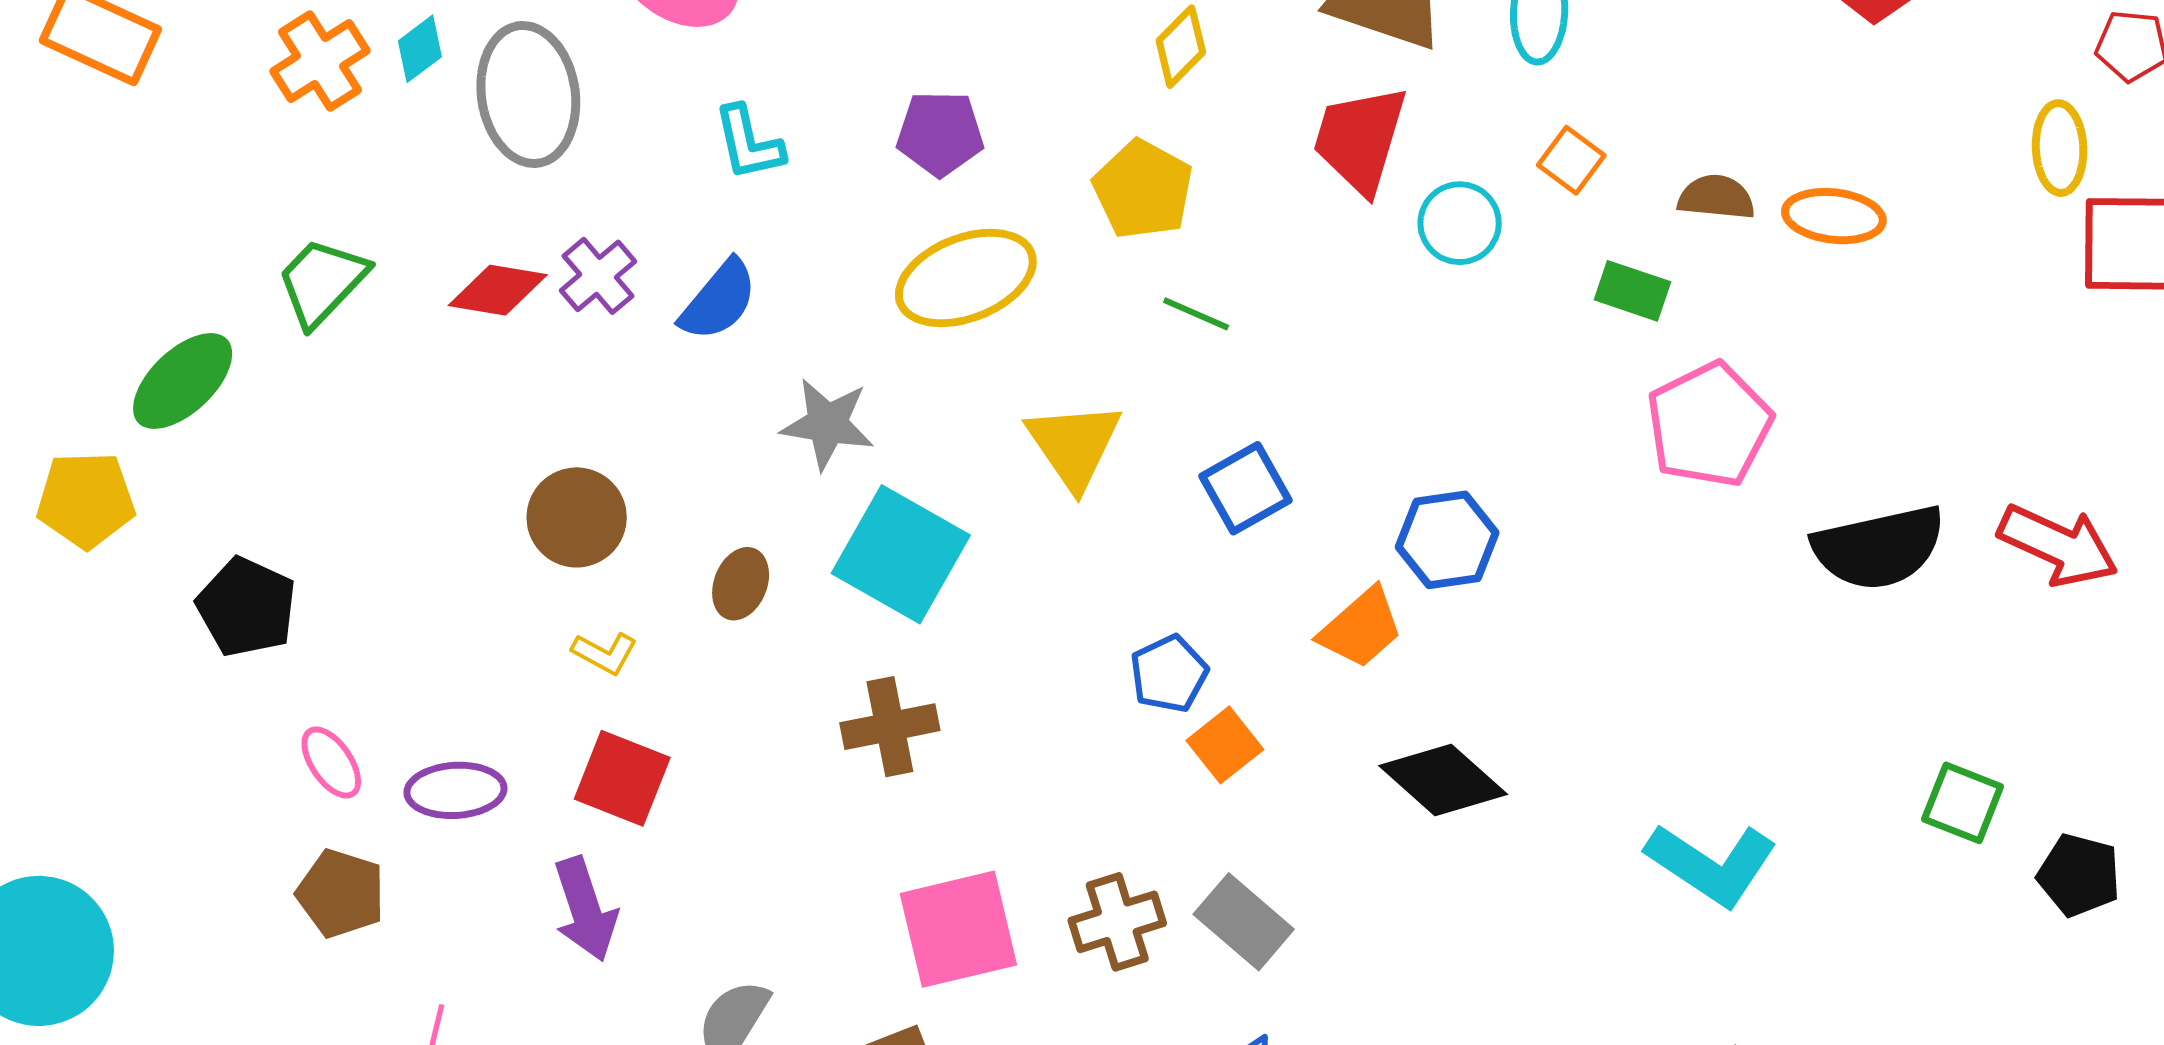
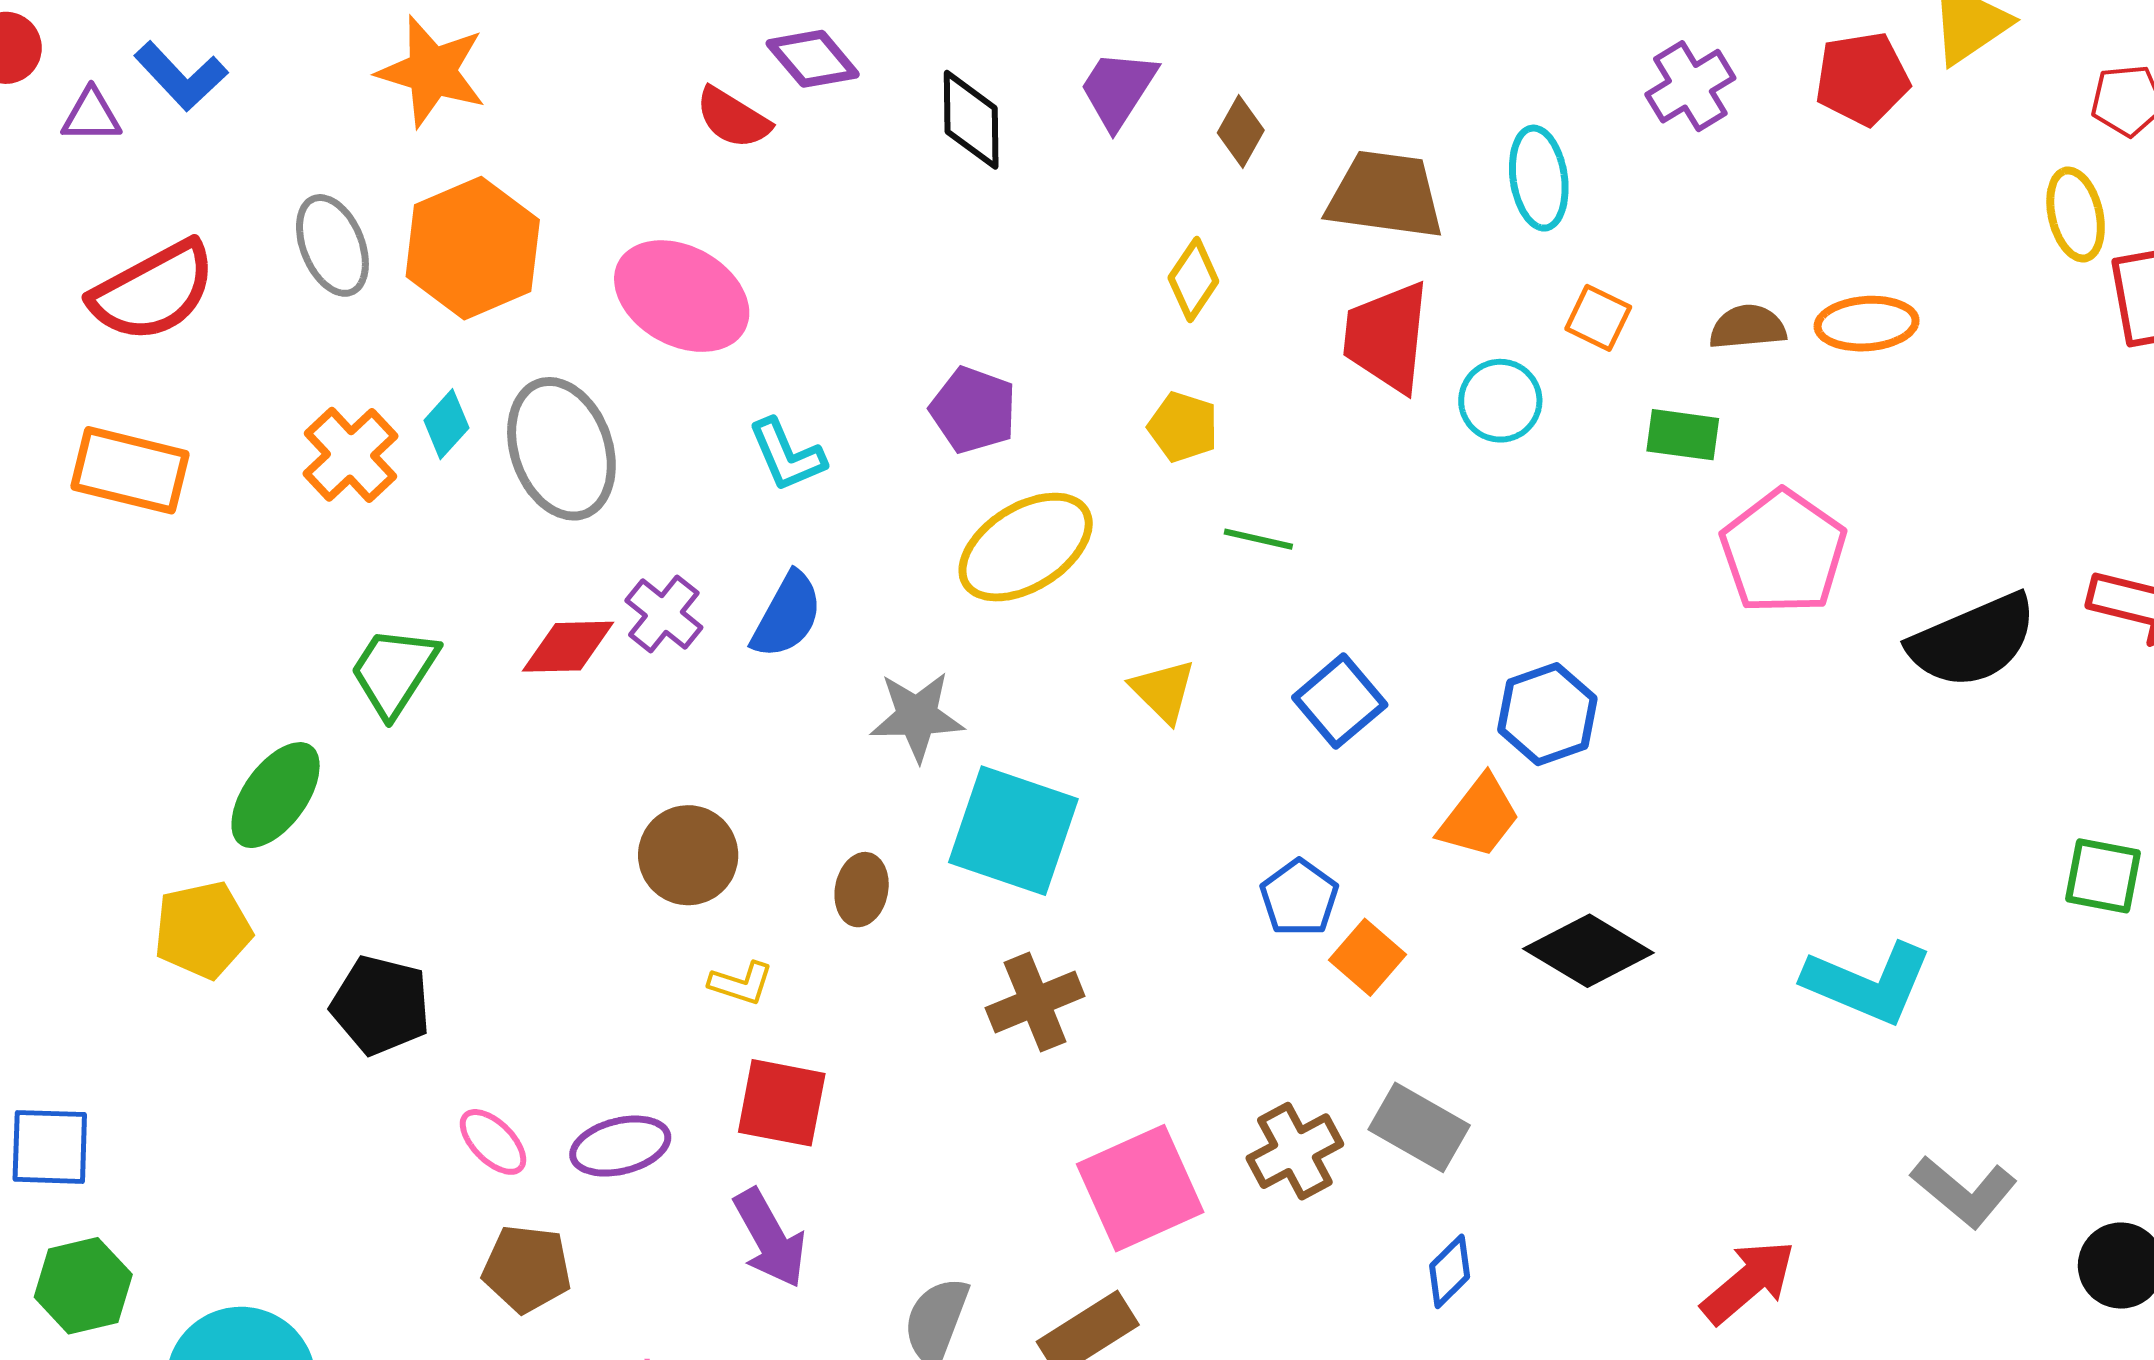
purple pentagon: (940, 134) -> (973, 410), turned 30
yellow pentagon: (1143, 189) -> (1183, 427), size x0.7
yellow triangle: (1074, 445) -> (1163, 691), size x0.7

